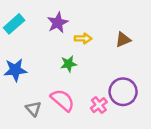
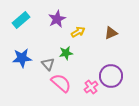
yellow arrow: (83, 38) -> (78, 32), turned -32
gray triangle: (33, 109) -> (48, 64), moved

